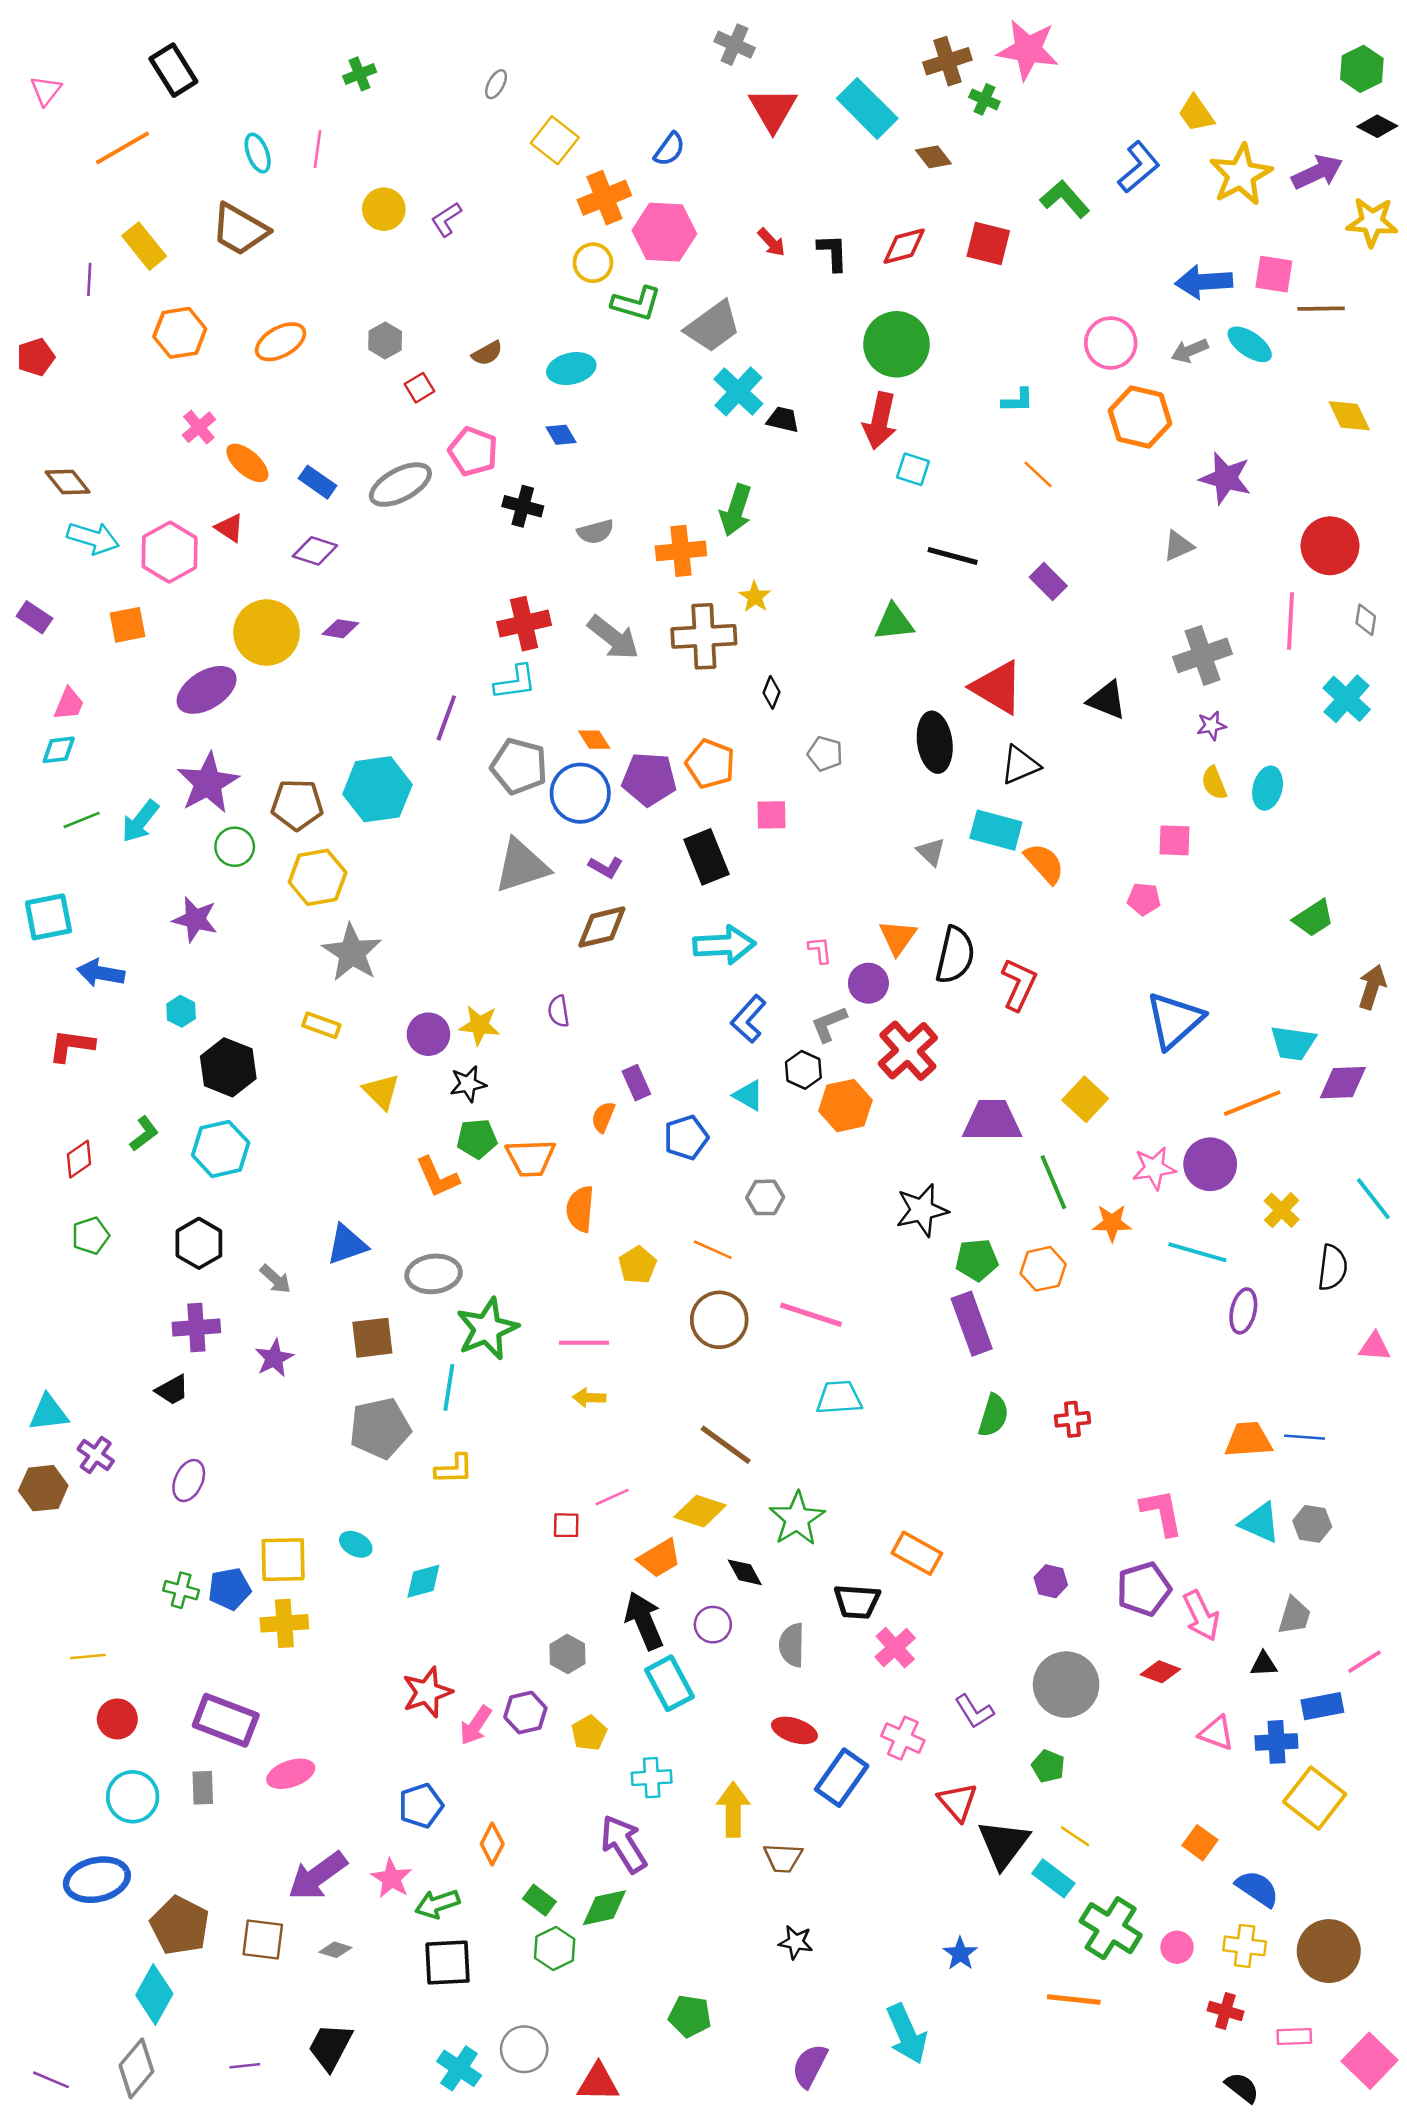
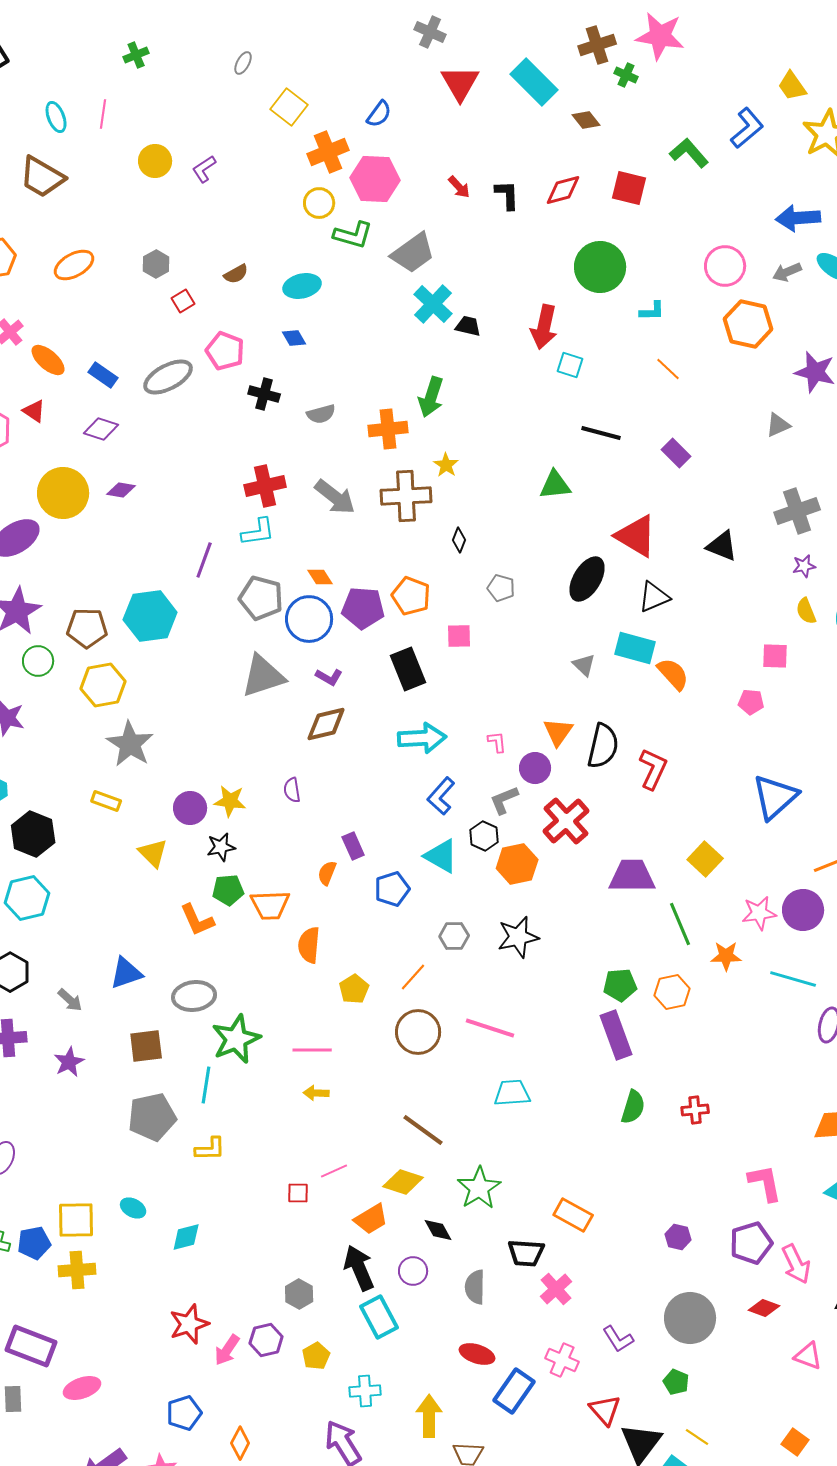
green circle: (896, 344) -> (600, 267), moved
black ellipse: (935, 742) -> (587, 579), turned 39
cyan triangle: (749, 1095) -> (441, 856), size x1.4
black star: (922, 1210) -> (518, 937), moved
orange line: (713, 1250) -> (413, 977), turned -72

